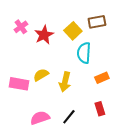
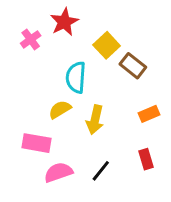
brown rectangle: (97, 22) -> (133, 66), moved, turned 48
red star: (44, 35) -> (64, 22), moved
cyan semicircle: (84, 53) -> (76, 77), moved
pink rectangle: (19, 84) -> (36, 143), moved

